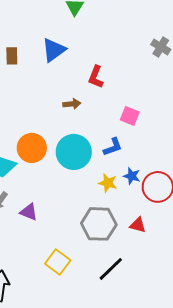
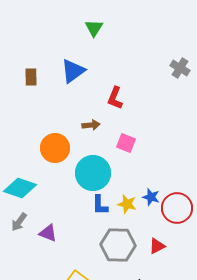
pink square: (130, 116) -> (126, 143), moved
blue L-shape: (113, 147) -> (100, 205), moved, turned 110
orange circle: (32, 148) -> (55, 148), moved
red triangle: (138, 225) -> (157, 246), turned -42

